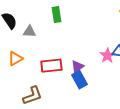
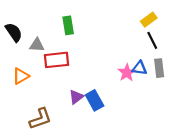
red rectangle: (51, 66) -> (57, 60), moved
purple triangle: (77, 67) -> (76, 97), moved

